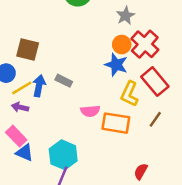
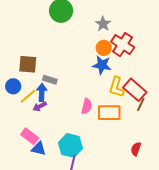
gray rectangle: (64, 81) -> (50, 80), moved
red rectangle: (155, 82) -> (135, 90), moved
purple arrow: (20, 107) -> (40, 106), moved, turned -32
pink semicircle: (90, 111) -> (87, 106), turned -63

